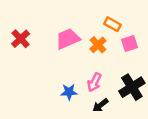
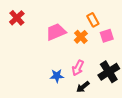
orange rectangle: (113, 24) -> (93, 20), turned 32
red cross: (21, 39) -> (17, 18), moved

